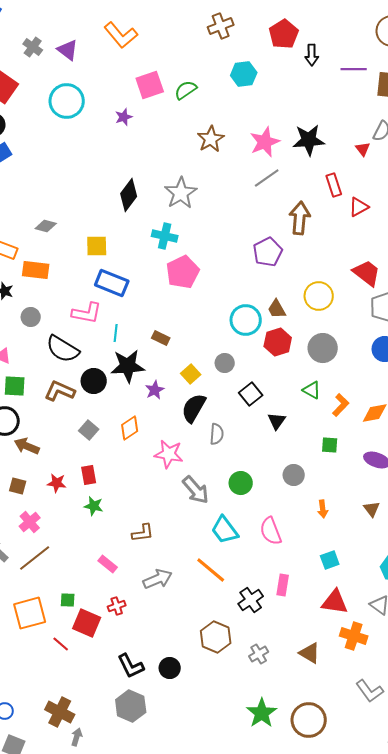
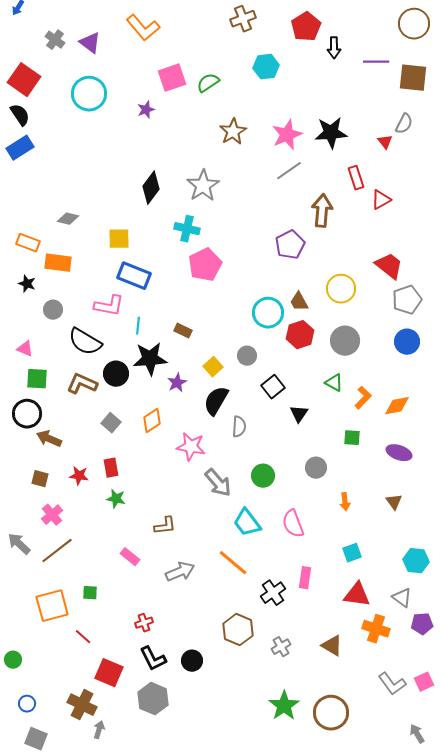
red cross: (117, 606) -> (144, 623), moved
red square: (87, 623) -> (109, 673), moved

